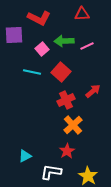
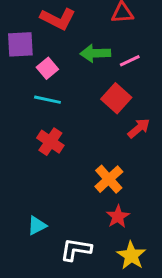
pink square: (42, 49) -> (47, 68), moved
red square: (61, 72) -> (116, 98), moved
red cross: (66, 100) -> (50, 142), moved, turned -30
red star: (67, 151) -> (118, 217), moved

